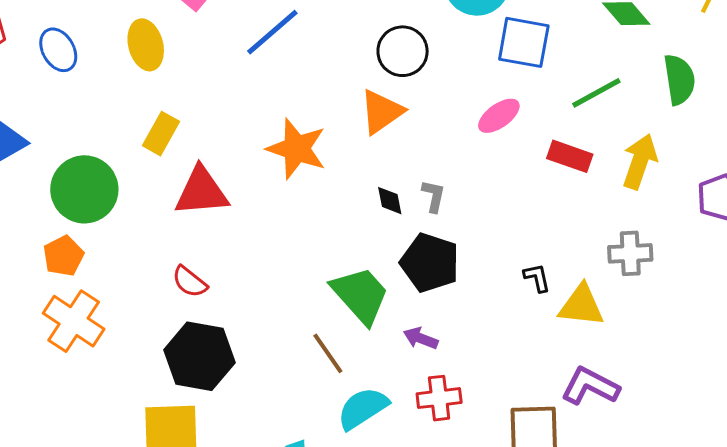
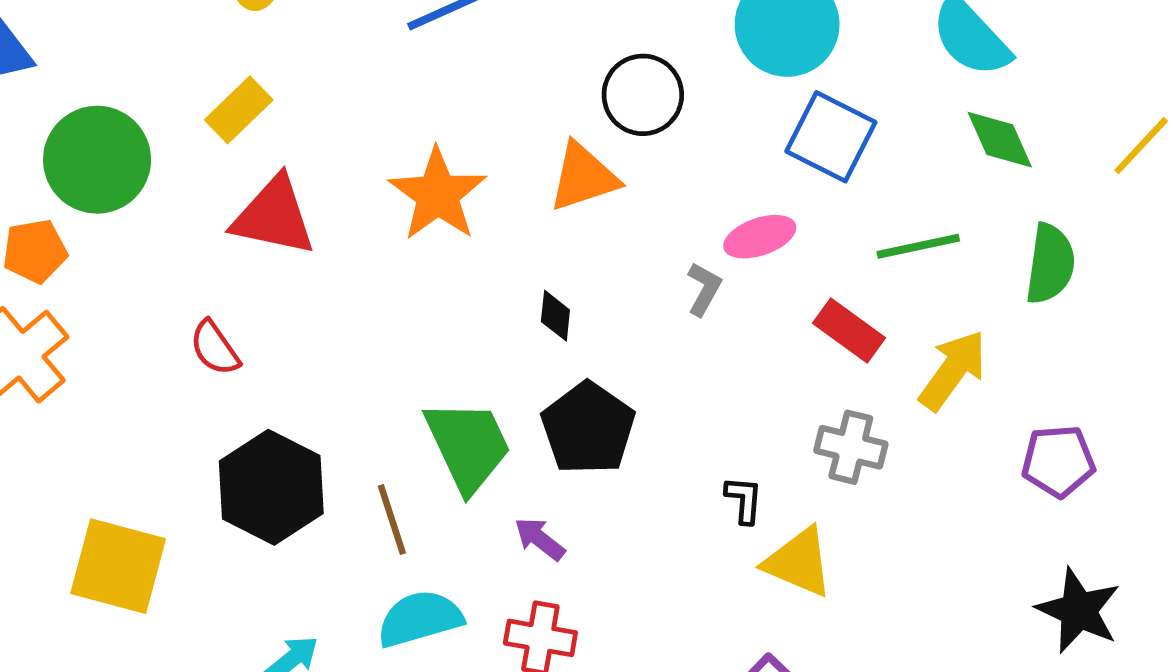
gray L-shape: (434, 196) -> (704, 289), moved
gray cross: (630, 253) -> (851, 447), moved
black hexagon: (199, 356) -> (271, 487), moved

